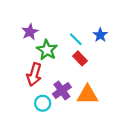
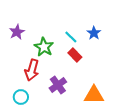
purple star: (30, 32) -> (17, 32), moved
orange triangle: (87, 95) -> (94, 95), moved
cyan circle: (43, 103) -> (21, 97), moved

